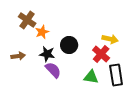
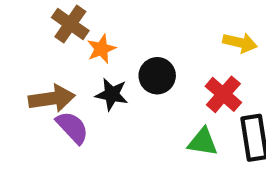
yellow arrow: (110, 39) -> (240, 43), moved
brown arrow: (18, 56) -> (52, 98), size x1.5
purple semicircle: (53, 70) -> (72, 127), moved

